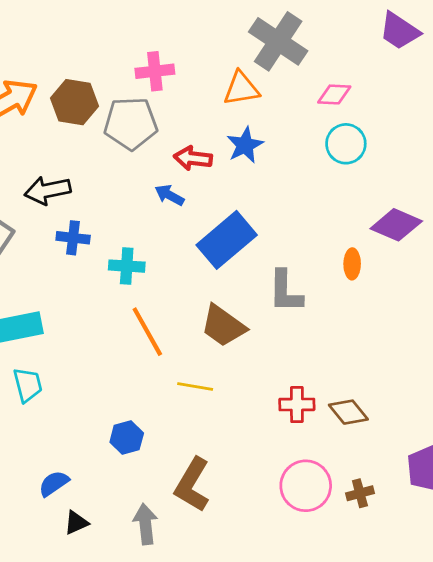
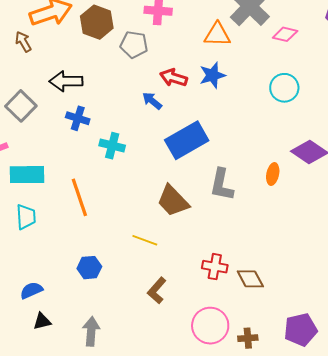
pink diamond: (334, 94) -> (285, 34), moved
gray pentagon: (131, 123) -> (134, 45), size x0.7
orange line: (147, 332) -> (79, 197), moved
brown L-shape: (192, 485) -> (157, 290), moved, size x0.7

